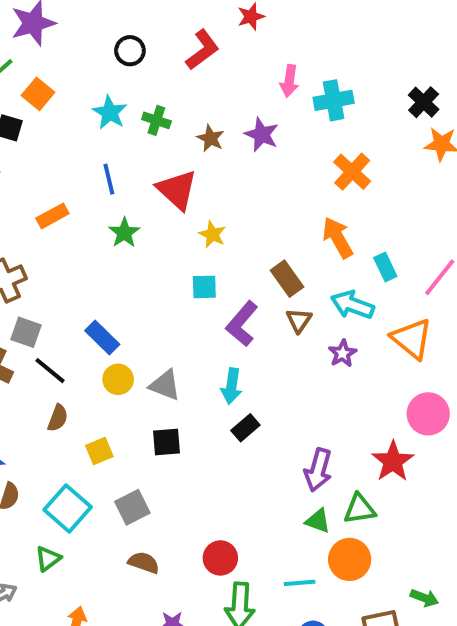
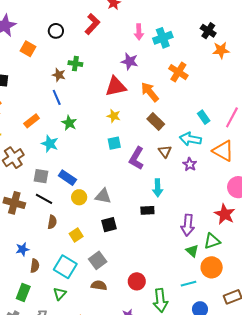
orange square: (38, 94) -> (28, 49), moved
cyan star: (110, 113) -> (50, 144), moved
brown star: (211, 138) -> (59, 75), moved
red triangle: (177, 190) -> (116, 86), moved, turned -45
orange arrow: (338, 238) -> (150, 92), moved
brown rectangle: (287, 279) -> (156, 121), moved
gray square: (26, 332) -> (41, 176), moved
cyan arrow: (231, 386) -> (158, 188), moved
black rectangle: (245, 428) -> (147, 210), turned 48
green triangle: (318, 521) -> (192, 251), turned 32
red circle: (220, 558) -> (137, 281), moved
brown semicircle: (144, 563) -> (99, 285), moved

